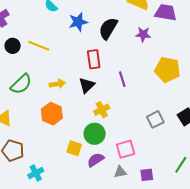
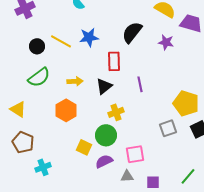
blue star: (78, 22) -> (89, 37), moved
black circle: (13, 46) -> (37, 46), moved
yellow pentagon: (167, 70) -> (186, 103), moved

